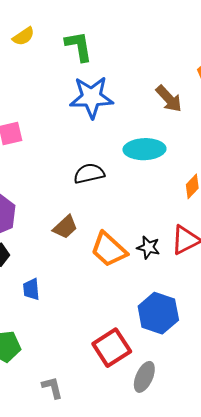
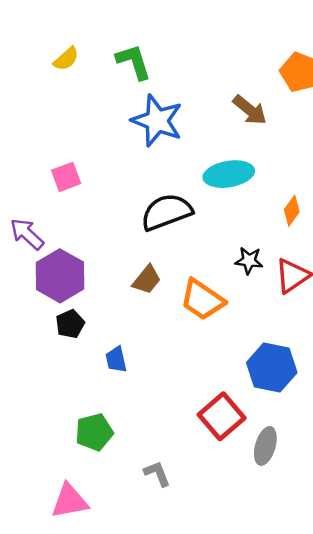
blue star: (91, 97) -> (157, 121), turned 30
black semicircle: (89, 173) -> (167, 212), size x1.4
black star: (148, 247) -> (249, 261), moved

